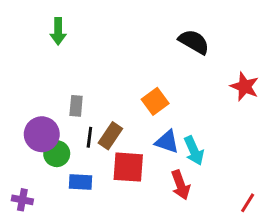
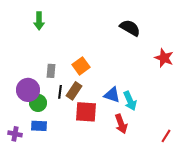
orange square: (155, 101) -> (81, 66), moved
blue rectangle: (81, 182) -> (39, 126), moved

